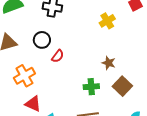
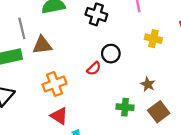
yellow cross: (107, 21) -> (153, 39), turned 35
black circle: (42, 40) -> (111, 54), moved

